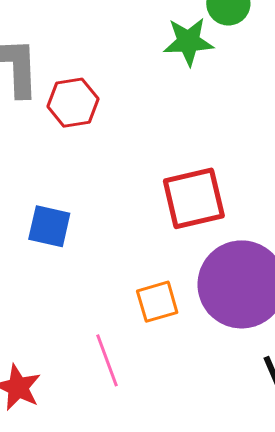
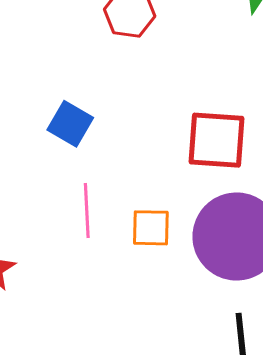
pink line: (107, 360) -> (87, 210), moved

